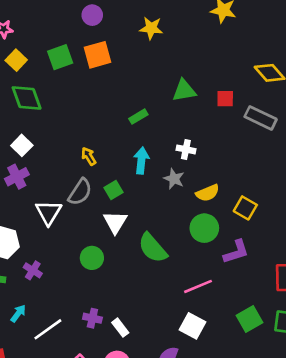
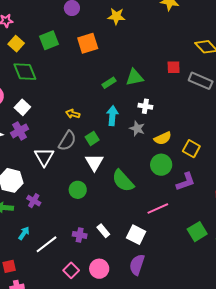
orange square: (97, 55) -> (88, 43), moved
green triangle: (184, 91) -> (135, 77), moved
yellow arrow: (89, 156) -> (73, 114), turned -40
white square: (192, 326) -> (136, 235), moved
white rectangle: (120, 328) -> (103, 231), moved

